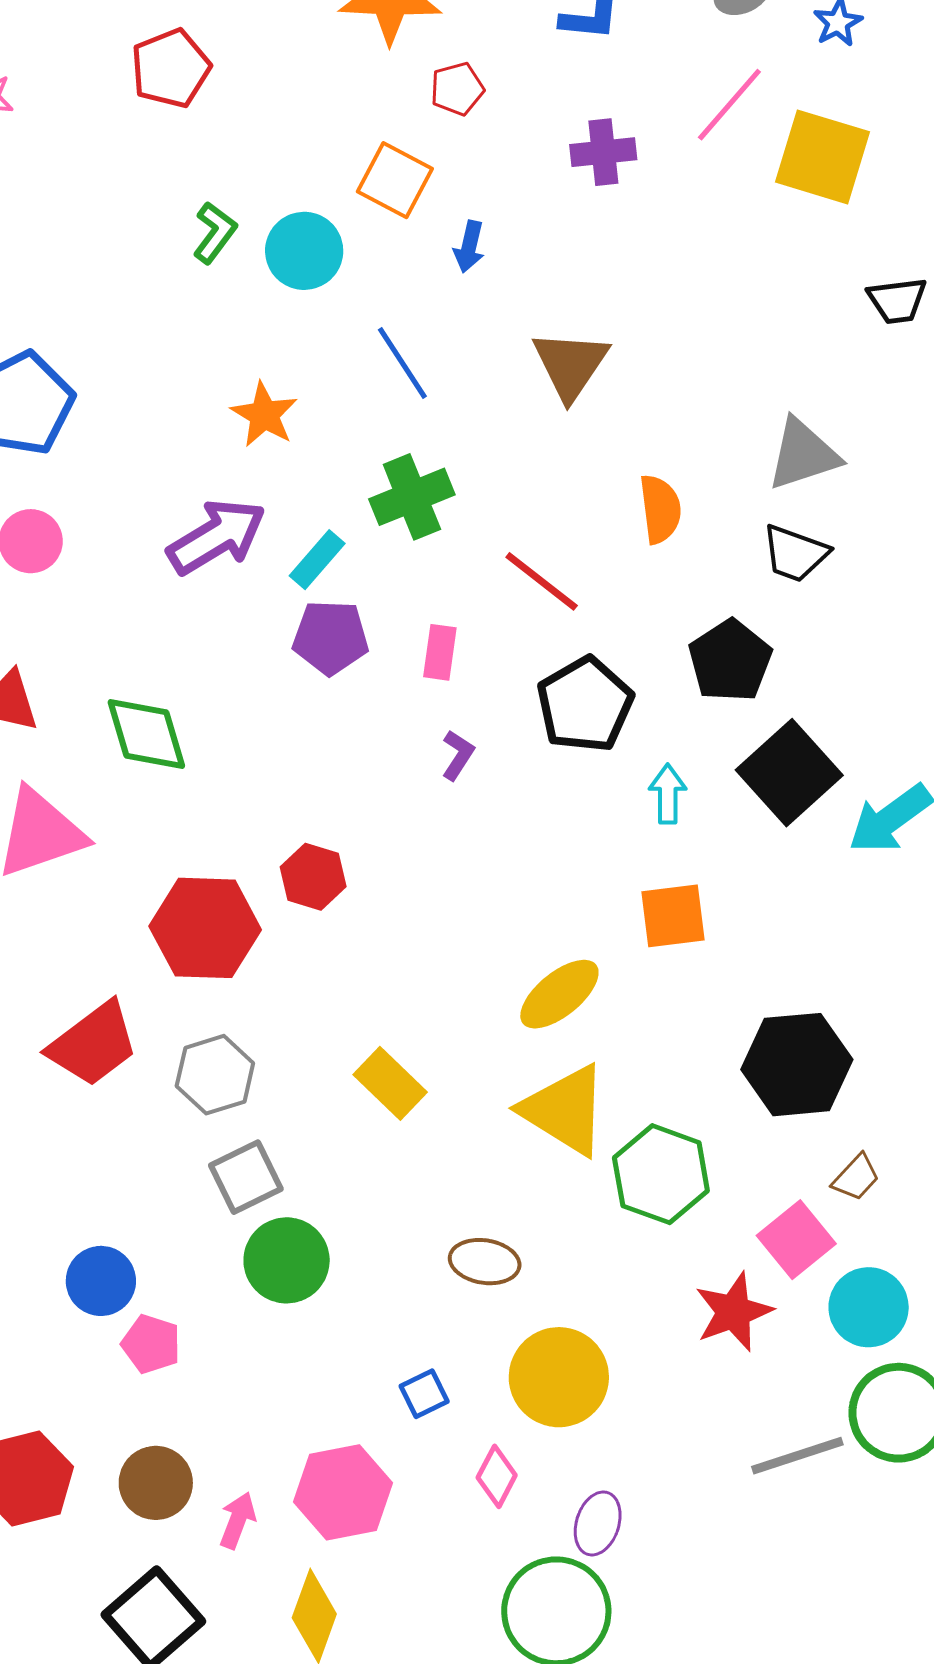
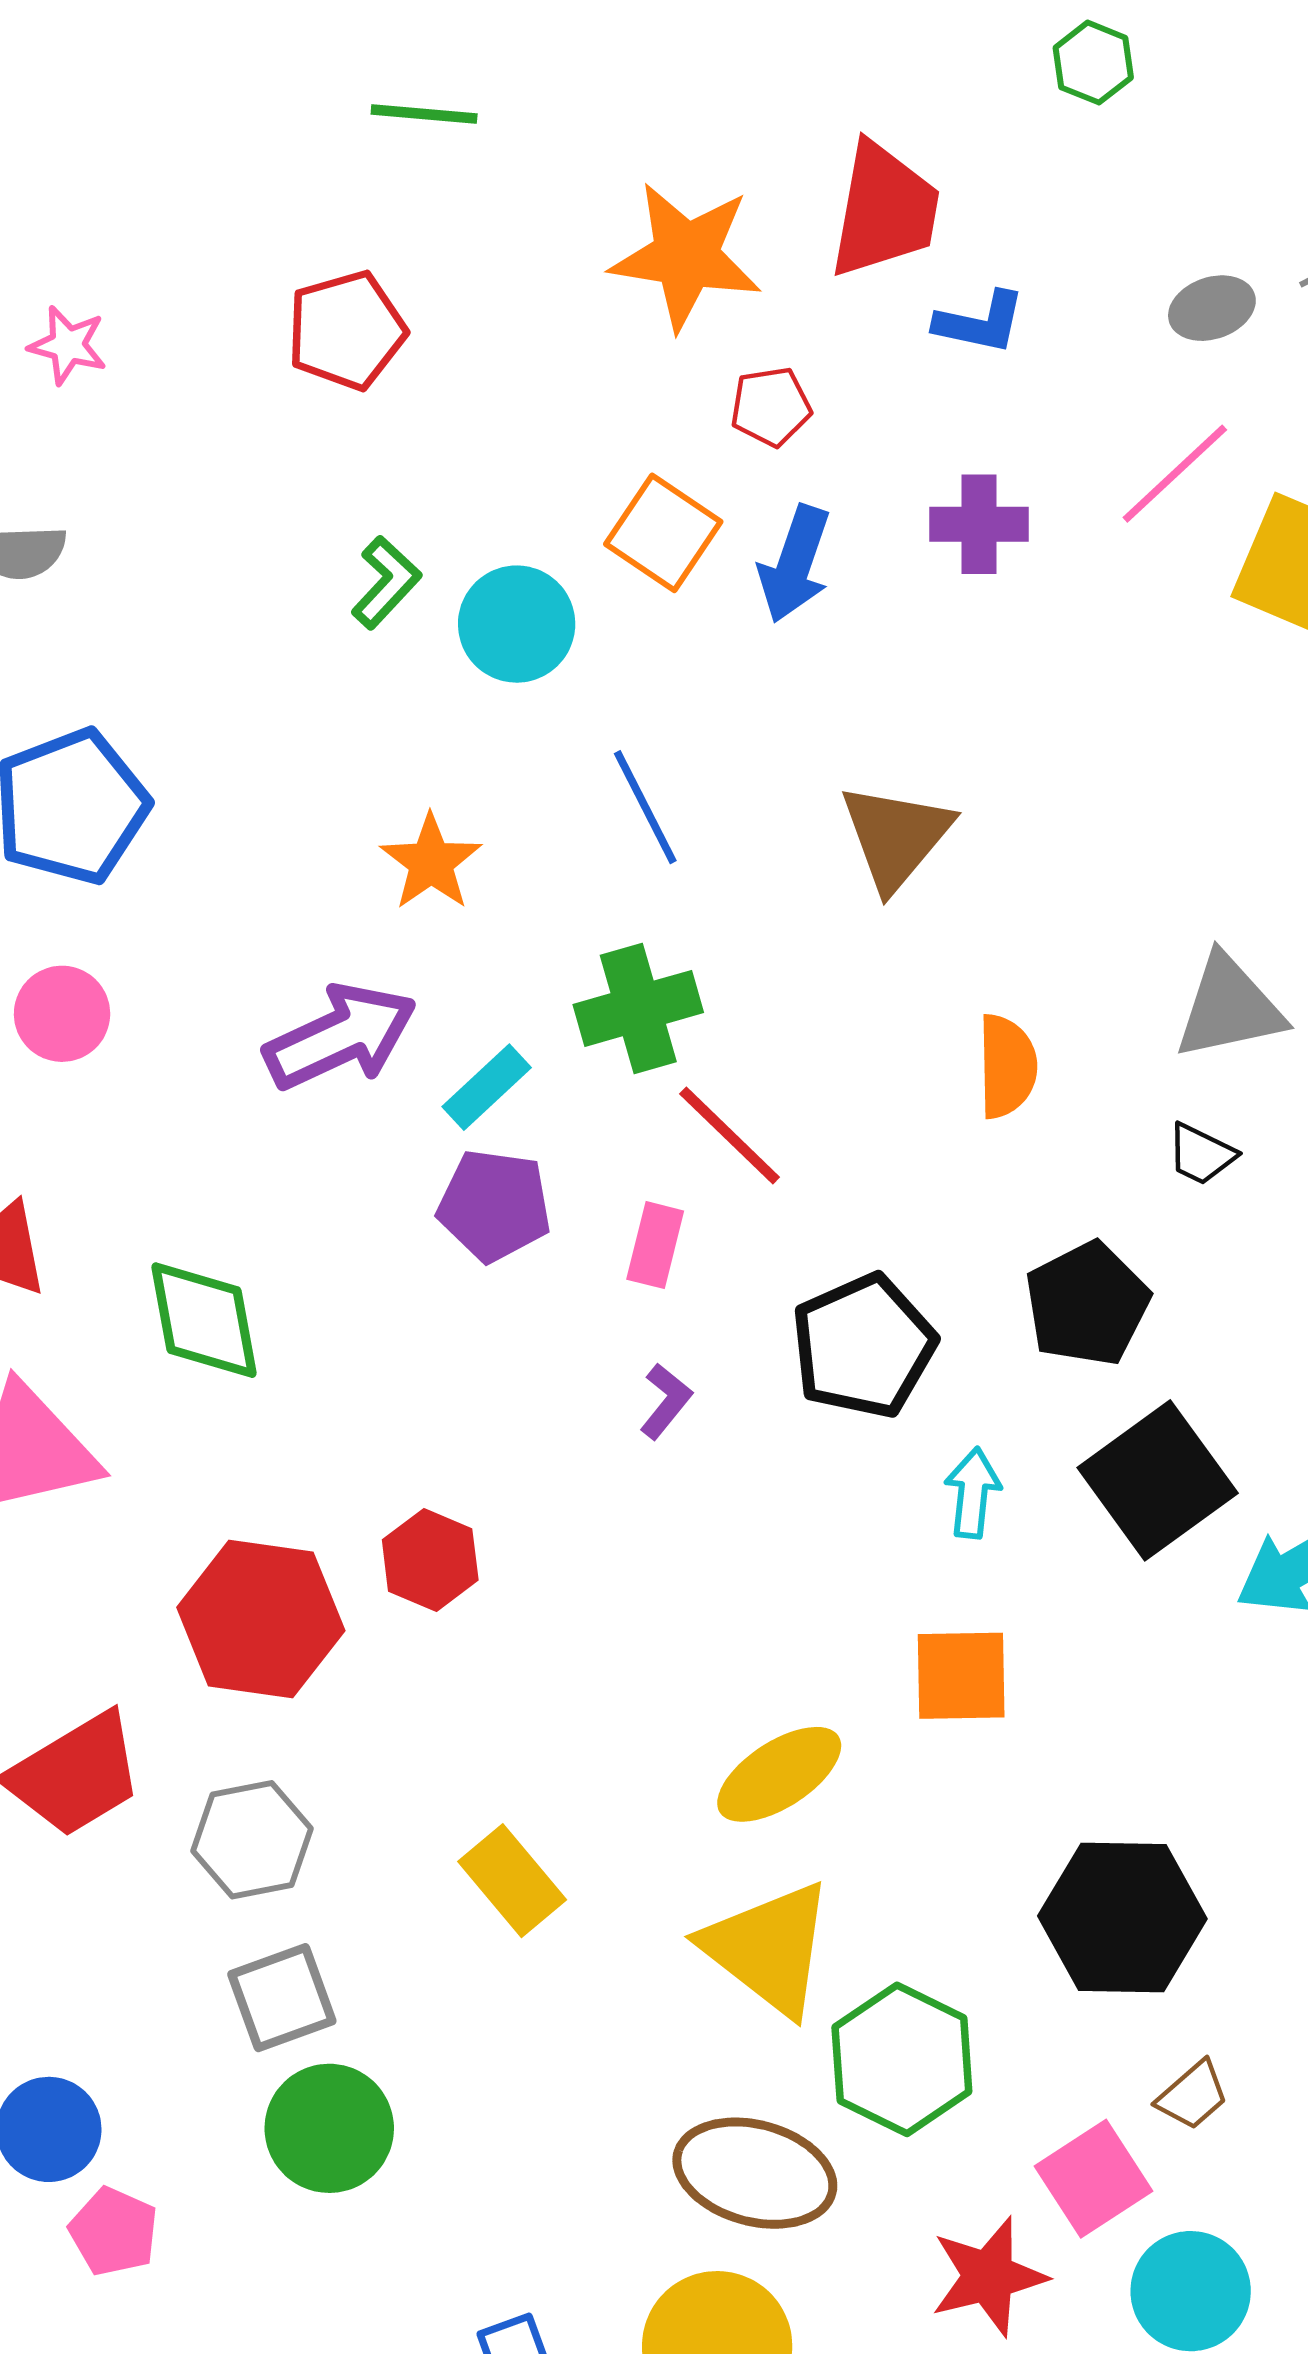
blue arrow: (469, 247) -> (795, 564), moved, size x1.5
black trapezoid: (795, 554) -> (1201, 1154), size x0.7
red line: (542, 581) -> (730, 1136), moved
brown ellipse: (485, 1262) -> (755, 2173), moved, size x1.5

